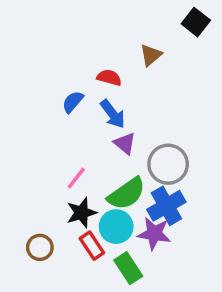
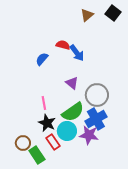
brown triangle: (151, 55) -> (87, 15), moved
blue arrow: (113, 114) -> (77, 53), moved
pink line: (76, 178) -> (44, 103), turned -48
black star: (81, 213) -> (47, 123), turned -30
green rectangle: (128, 268) -> (37, 155), moved

